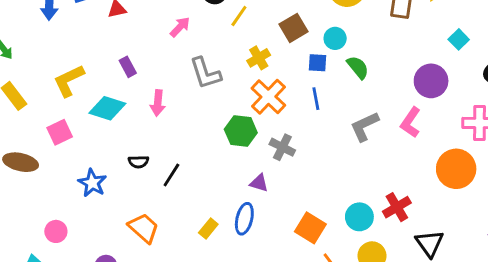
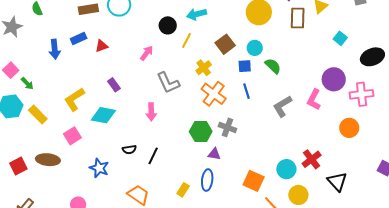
purple circle: (431, 81) -> (334, 79), moved
pink arrow: (158, 103) -> (151, 112), moved
green hexagon: (241, 131) -> (201, 131), moved
orange circle: (456, 169) -> (349, 128), size x0.7

